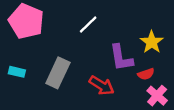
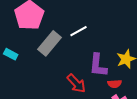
gray rectangle: (58, 73) -> (50, 43), moved

